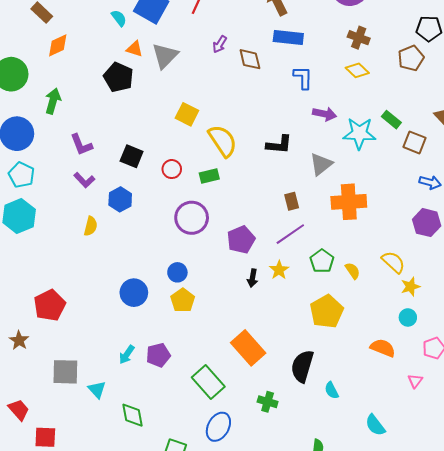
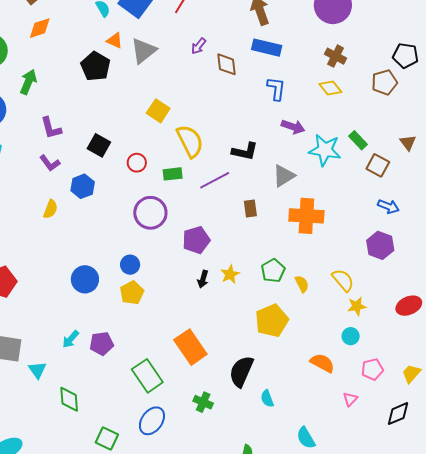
purple line: (290, 234) -> (215, 180), moved

